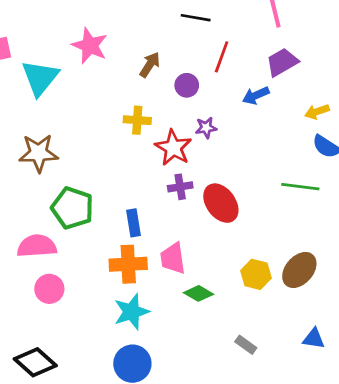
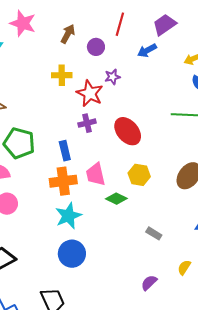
purple cross: (180, 187) -> (87, 123), moved
yellow hexagon: (256, 274) -> (139, 175), moved

